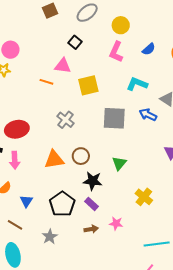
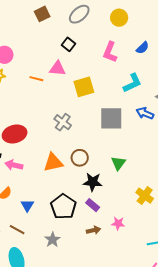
yellow circle: (121, 25) -> (119, 18), moved
orange line: (46, 82) -> (36, 79), moved
cyan L-shape: (137, 84) -> (132, 83), turned 135
pink arrow: (15, 160) -> (14, 165), turned 108

